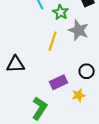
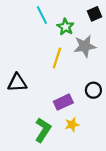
gray star: (79, 30) -> (85, 46), turned -30
yellow star: (79, 95) -> (72, 125), moved

